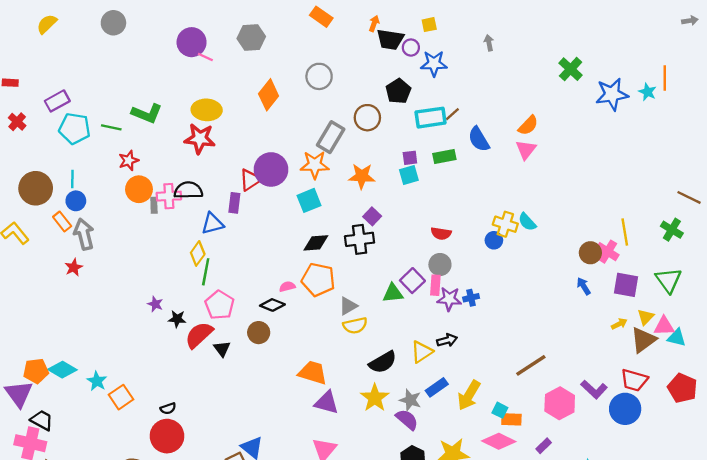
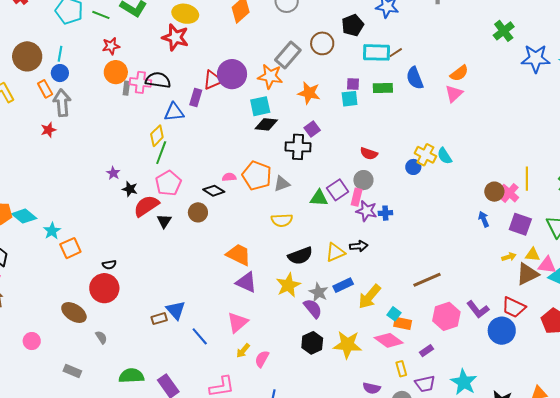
black diamond: (316, 243) -> (266, 124), moved
gray triangle: (348, 306) -> (282, 184), moved
yellow triangle: (646, 317) -> (533, 255), turned 42

